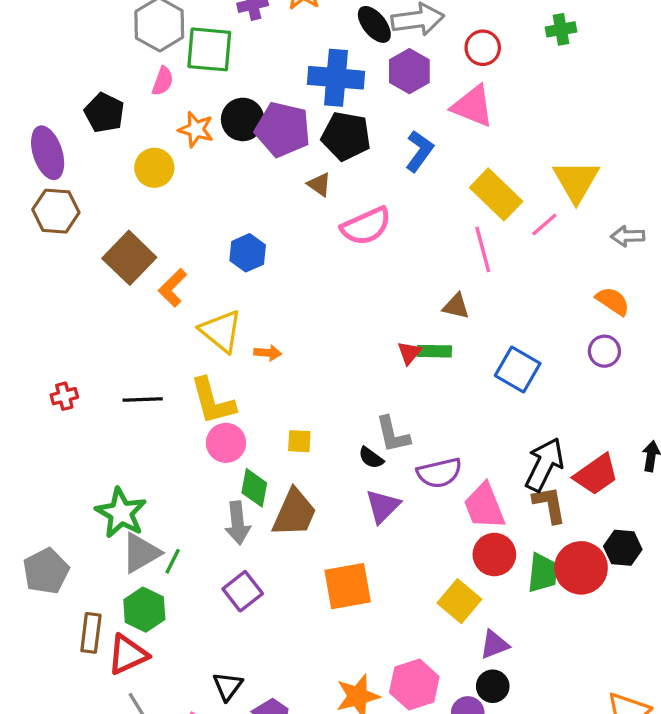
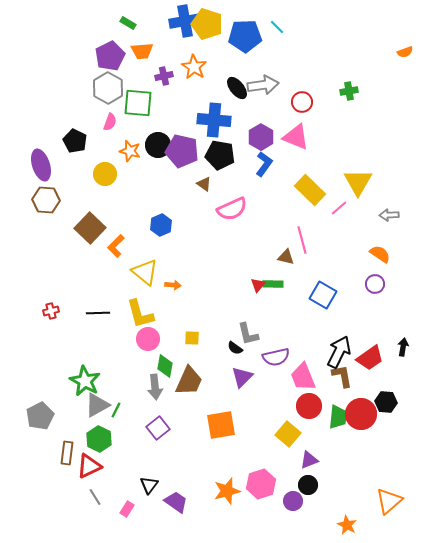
purple hexagon: (409, 71) -> (261, 137), moved
pink line: (483, 249) -> (302, 240), moved

